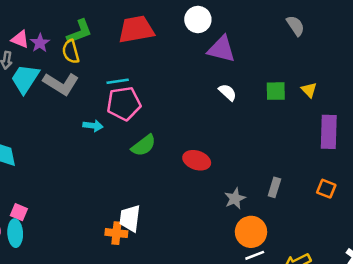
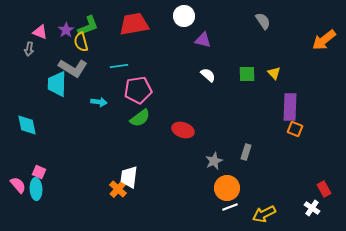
purple star: (40, 43) -> (66, 30), moved
purple triangle: (221, 49) -> (203, 40), size x0.7
cyan trapezoid: (25, 79) -> (57, 84), moved, turned -32
pink pentagon: (124, 103) -> (138, 90), moved
orange square: (326, 189) -> (295, 129), moved
orange cross: (116, 233) -> (118, 189), turned 36

